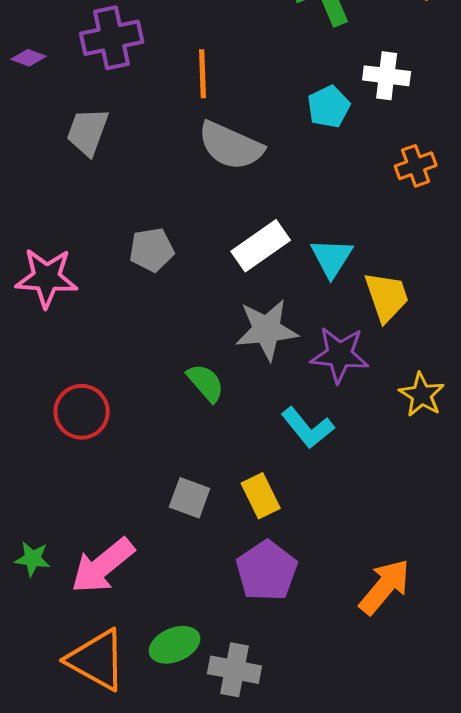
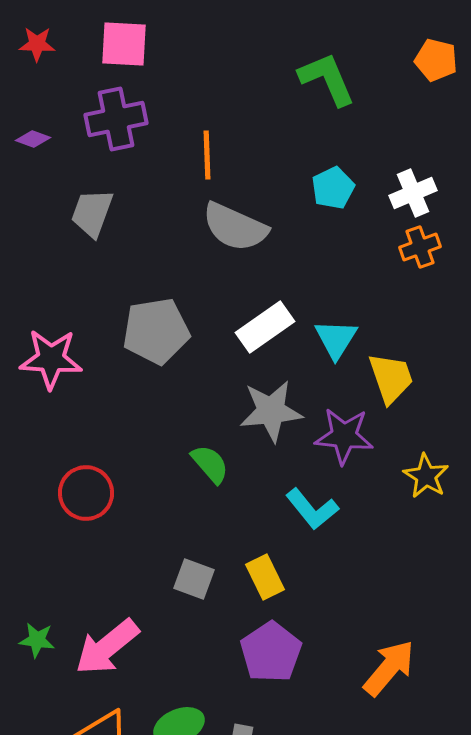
white cross: (387, 76) -> (413, 193), moved, turned -30
gray pentagon: (152, 250) -> (156, 331), size x1.5

